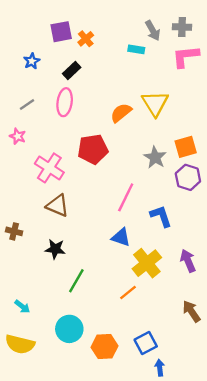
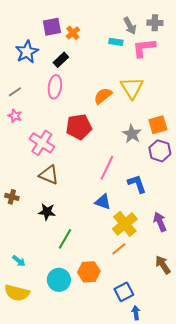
pink L-shape: (186, 56) -> (144, 48), moved
blue star: (32, 61) -> (27, 52), size x1.6
gray line: (27, 105) -> (15, 92), moved
orange line: (128, 292) -> (119, 249), moved
orange hexagon: (105, 347) -> (89, 272), moved

